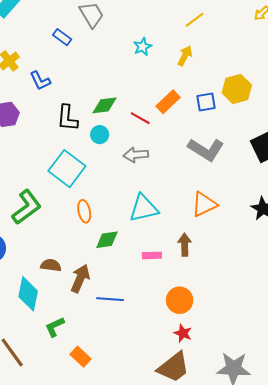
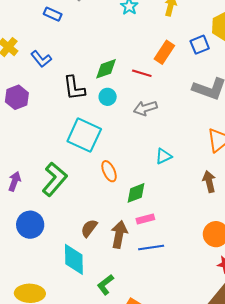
cyan triangle: (144, 208) -> (164, 156), size x0.6
pink rectangle: (152, 255) -> (145, 219), moved
brown semicircle: (51, 265) -> (89, 228), turned -48

